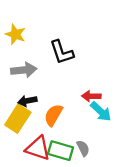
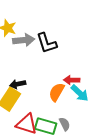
gray arrow: (24, 70) -> (24, 40), moved
orange semicircle: (53, 115) -> (57, 92), moved

